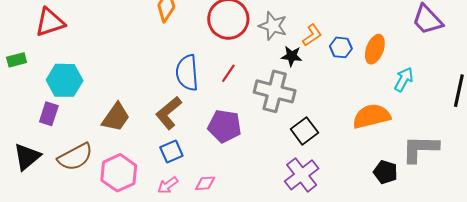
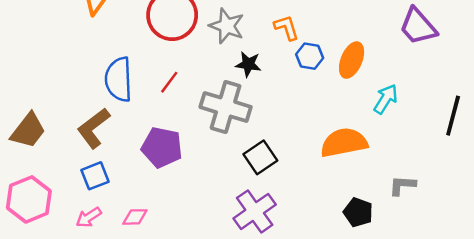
orange L-shape: (312, 35) -> (286, 28), moved, turned -75
gray L-shape: (420, 149) -> (402, 185), size x0.6

